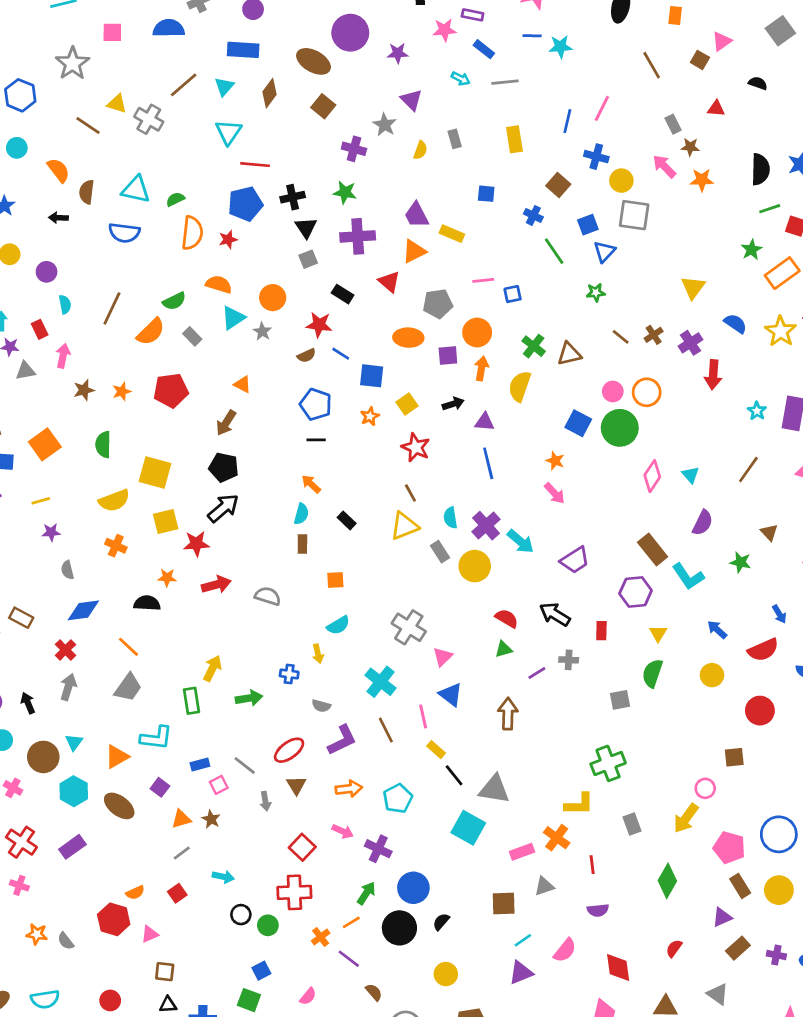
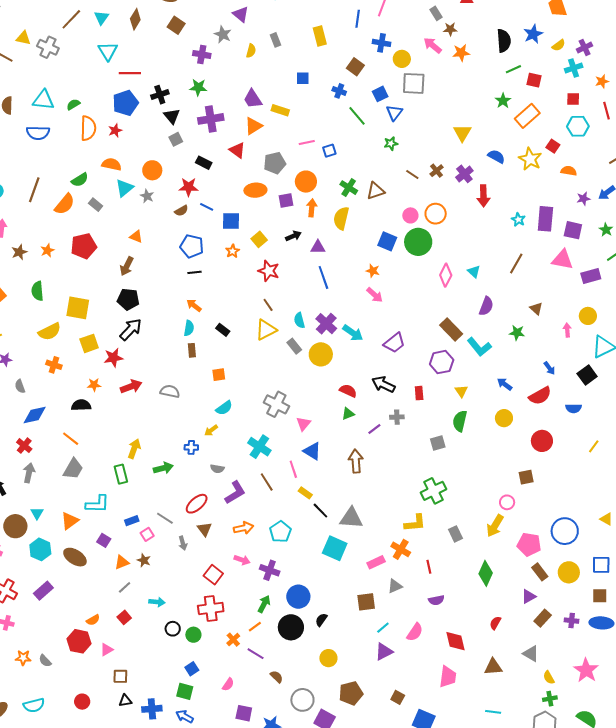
yellow arrow: (318, 654) -> (211, 430), turned 72

